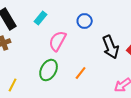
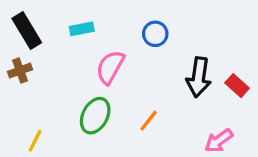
cyan rectangle: (41, 18) -> (82, 29), turned 40
black arrow: (111, 47) -> (199, 77), turned 30

